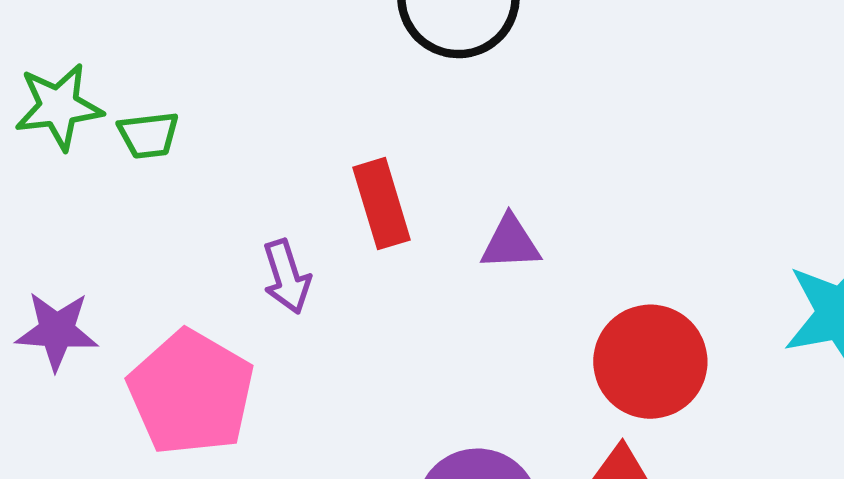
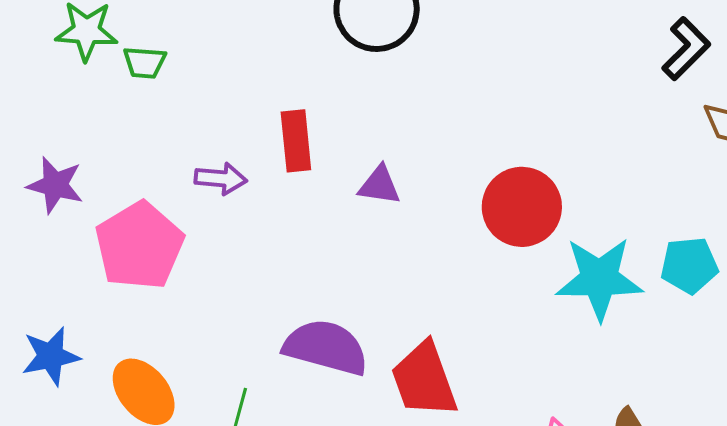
purple arrow: (287, 277) -> (221, 179), turned -78
red circle: (650, 362) -> (522, 207), moved

